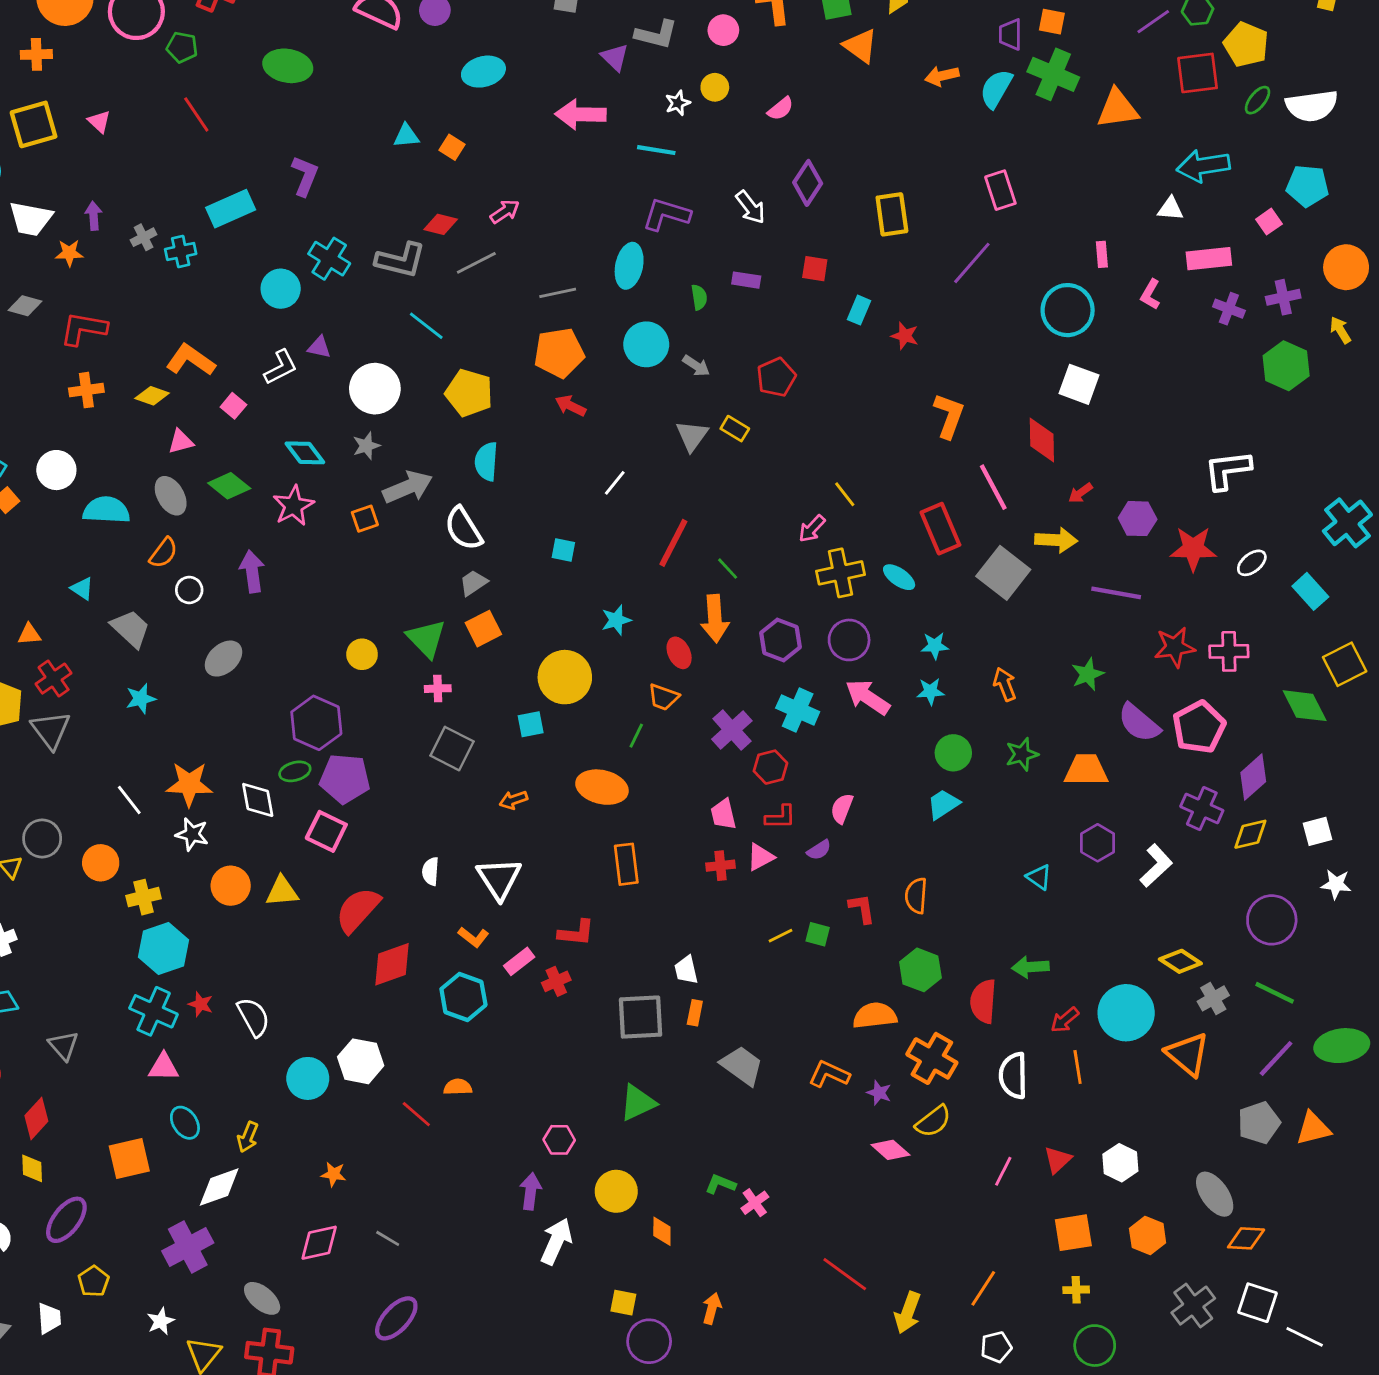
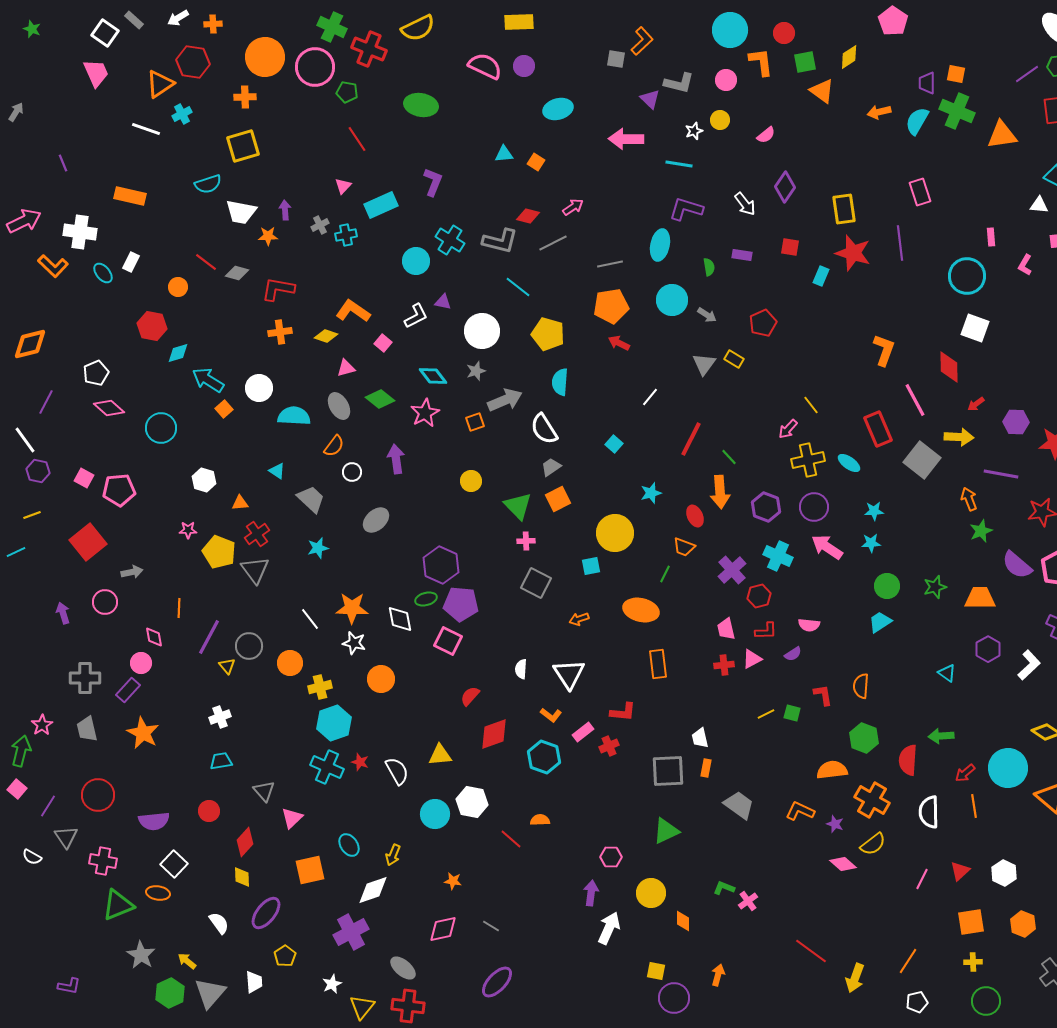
pink triangle: (99, 122) -> (343, 186), moved, turned 30
purple line: (972, 263) -> (900, 243), turned -48
red star: (905, 336) -> (853, 253), moved, size x1.8
cyan square: (563, 550) -> (614, 444), turned 30
yellow circle: (362, 654) -> (471, 481), moved
orange arrow: (1005, 684) -> (969, 499), moved
pink semicircle: (842, 809) -> (809, 625), turned -105
yellow triangle: (282, 891) -> (440, 755), moved
red semicircle: (358, 910) -> (470, 696), size x0.6
pink triangle: (164, 1067) -> (292, 818), moved, turned -45

